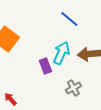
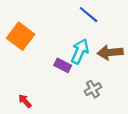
purple rectangle: (45, 66) -> (63, 65), turned -42

